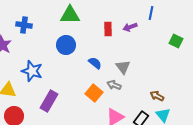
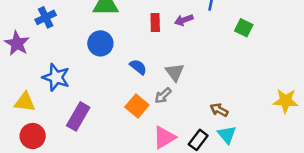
blue cross: (24, 25) -> (46, 17), turned -35
green square: (176, 41) -> (244, 28), moved
gray arrow: (114, 85) -> (163, 96), turned -64

